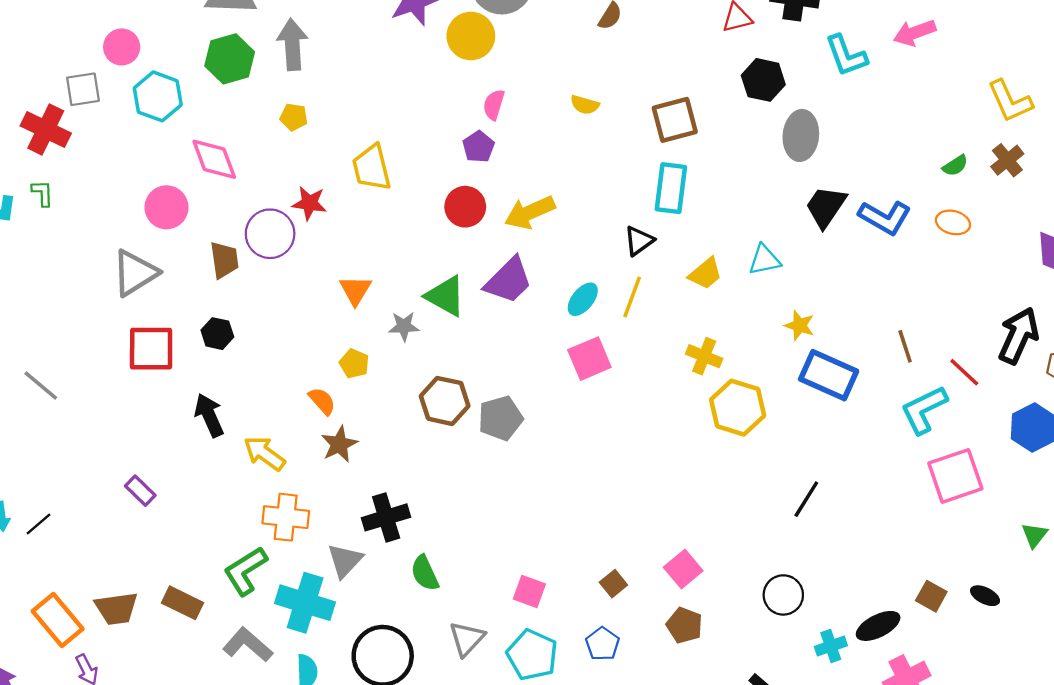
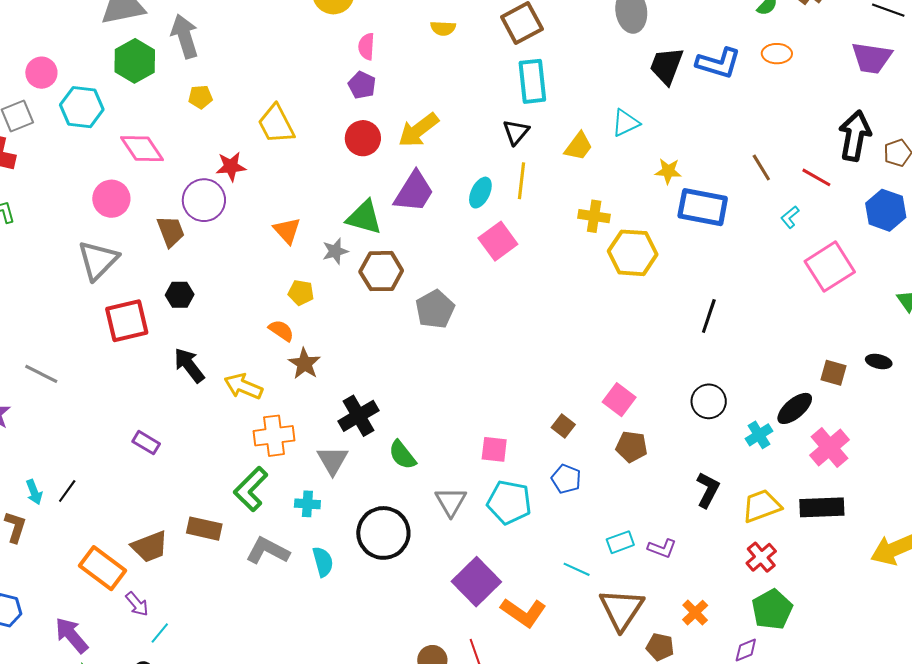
brown hexagon: (445, 401) -> (381, 271), moved
cyan L-shape: (924, 410) -> (790, 217), size x0.5
cyan cross: (305, 603) -> (307, 504), size x0.5

